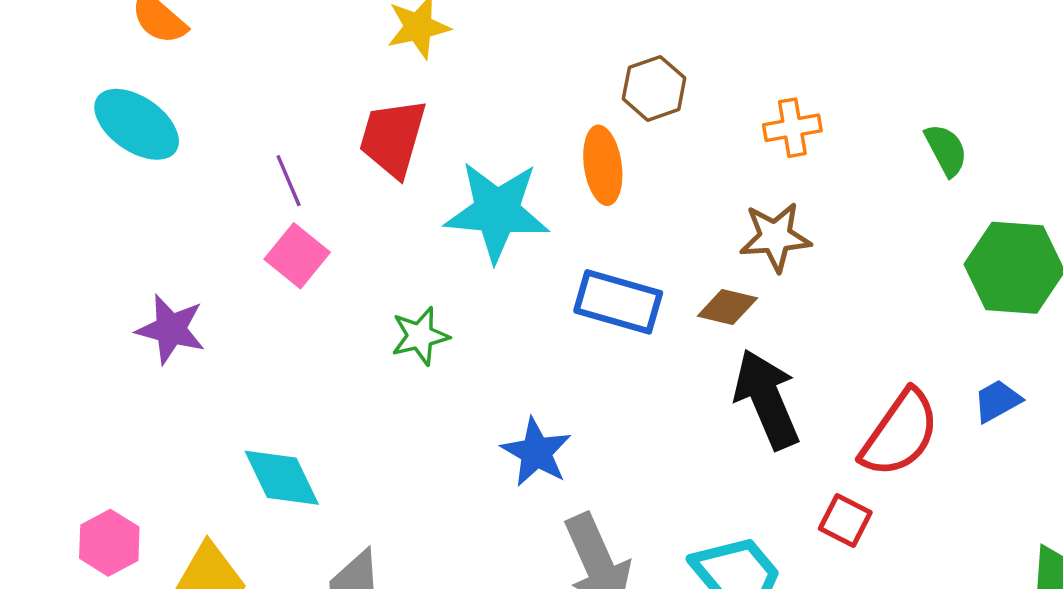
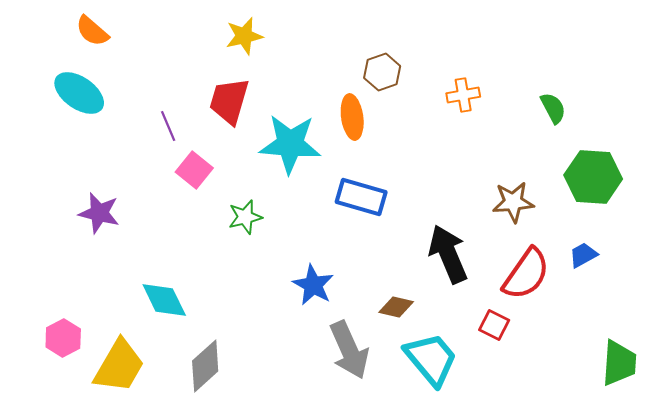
brown star: (775, 237) -> (513, 202), moved
pink square: (297, 256) -> (194, 170), moved
brown diamond: (727, 307) -> (396, 307), moved

